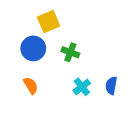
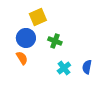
orange semicircle: (31, 86) -> (22, 58), moved

